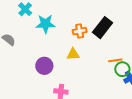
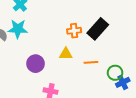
cyan star: (45, 24) -> (18, 29), moved
orange line: (115, 60) -> (91, 62), moved

